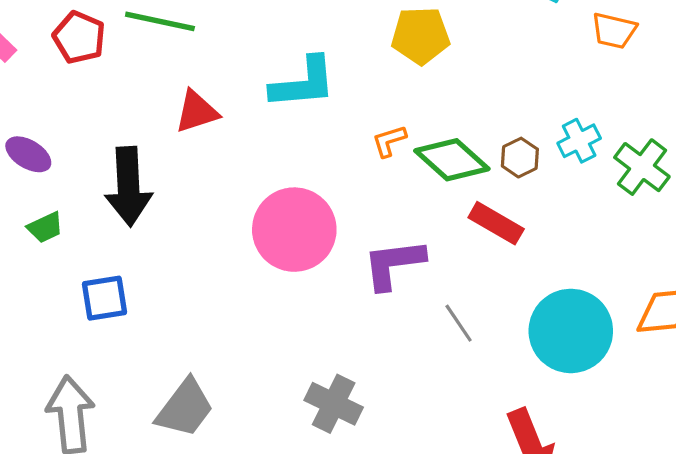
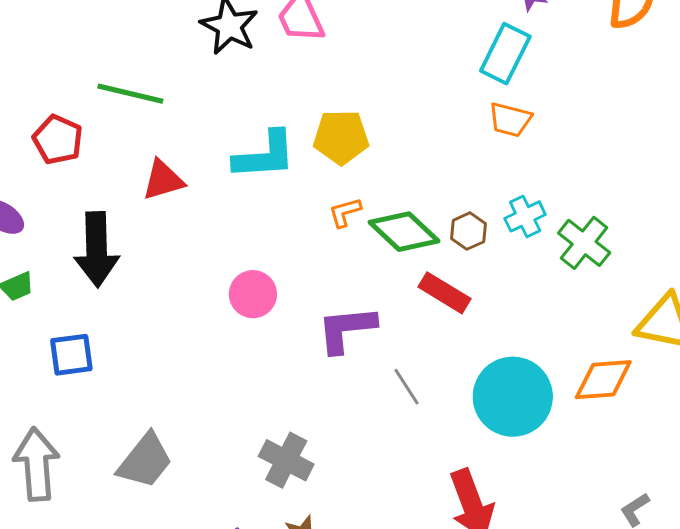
orange trapezoid: (614, 31) -> (510, 120), moved
yellow pentagon: (420, 36) -> (341, 137), moved
red pentagon: (79, 37) -> (58, 140), moved
pink circle: (294, 230) -> (253, 294), size x0.6

